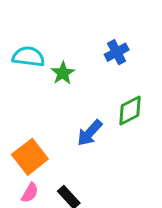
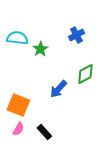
orange square: (30, 157) -> (18, 105), turned -30

